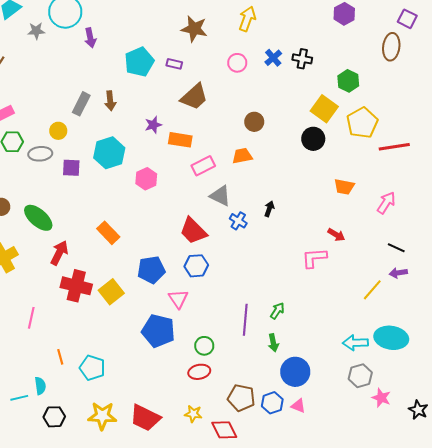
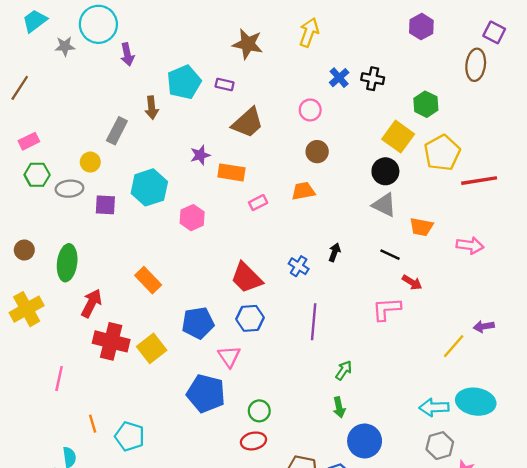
pink circle: (237, 63) -> (310, 110), moved
brown arrow: (110, 101) -> (152, 108), moved
pink rectangle: (203, 166) -> (258, 203), size x0.7
gray triangle: (220, 196) -> (384, 205), moved
pink arrow: (386, 203) -> (470, 245), turned 65
green ellipse: (38, 218) -> (67, 263), turned 56
black line: (396, 248) -> (390, 255), moved
purple line: (245, 320) -> (314, 322), moved

